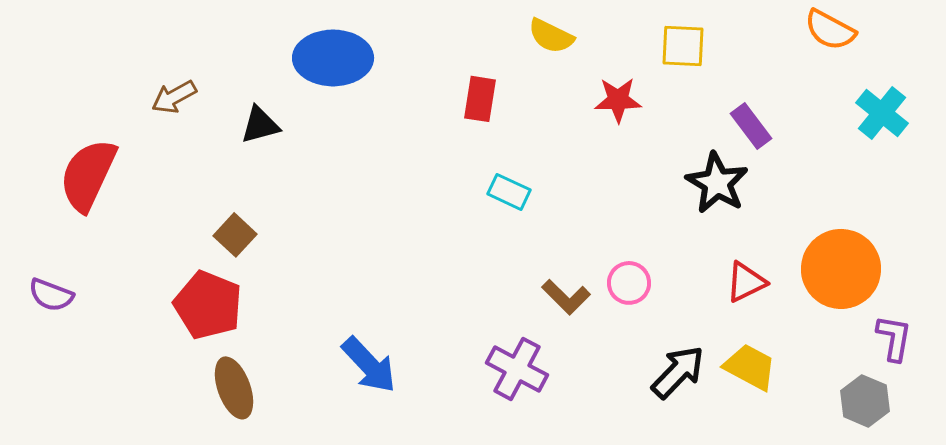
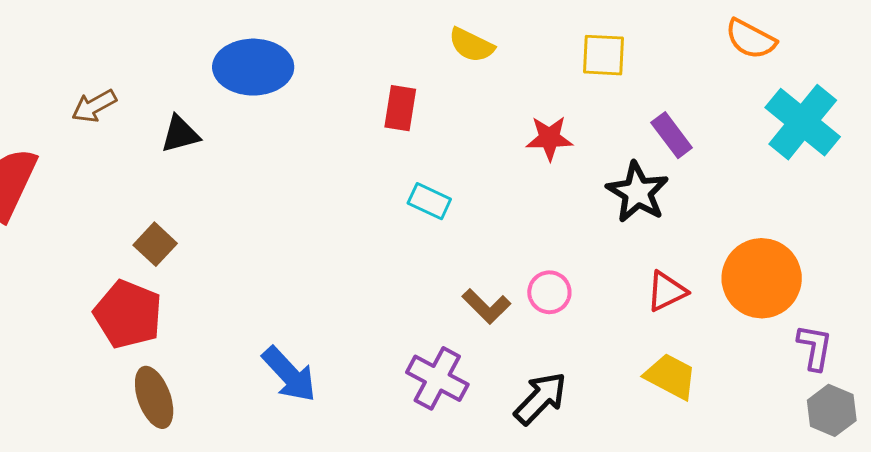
red star: (618, 100) -> (549, 138), moved
cyan cross: (882, 113) -> (803, 122), size x1.4
black arrow: (678, 372) -> (540, 398), moved
gray hexagon: (865, 401) -> (832, 410), moved

